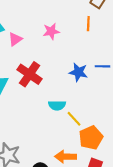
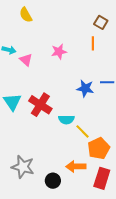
pink triangle: (15, 39) -> (26, 60), turned -40
red cross: (30, 74) -> (40, 105), moved

